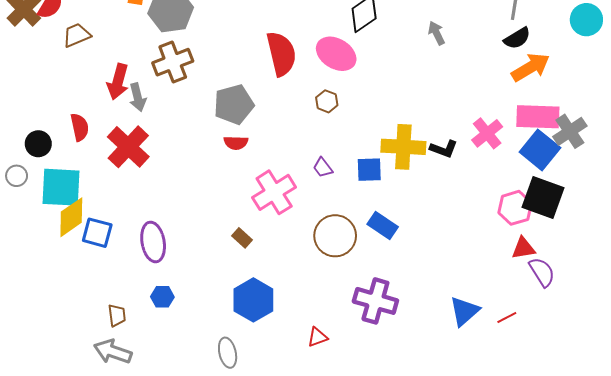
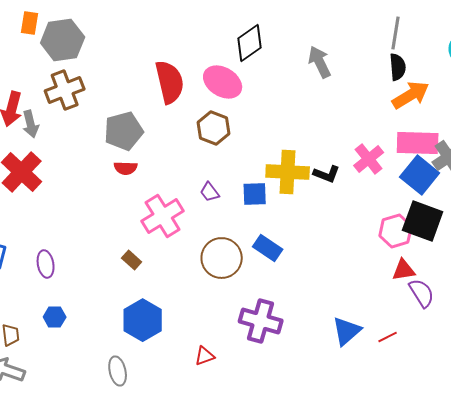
gray arrow: (436, 33) -> (320, 62), size x1.4
black semicircle: (517, 38) -> (398, 67), turned -64
brown hexagon: (327, 101) -> (214, 128), size x1.5
purple ellipse: (153, 242) -> (46, 264), size x0.7

